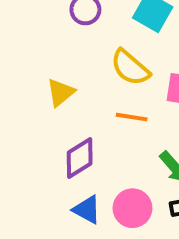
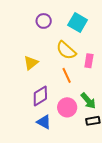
orange line: (132, 117) -> (67, 75), turned 56
pink circle: (132, 208) -> (67, 107), moved

